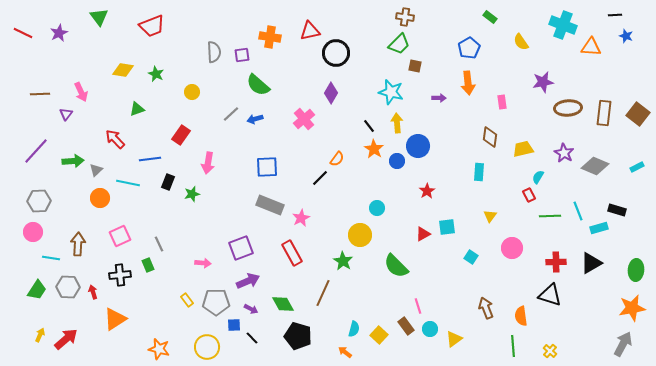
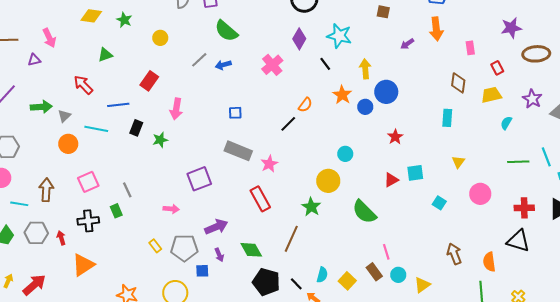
cyan star: (391, 92) -> (339, 36), moved
purple arrow: (439, 98) -> (407, 44), turned 144
purple triangle: (66, 114) -> (34, 60), turned 40
black line: (369, 126) -> (325, 64), moved
blue square: (267, 167) -> (235, 113), size x0.6
red rectangle: (529, 195) -> (497, 68), moved
purple square: (241, 248) -> (199, 179), moved
purple arrow: (251, 309) -> (219, 255), turned 40
black line: (252, 338) -> (296, 284), moved

